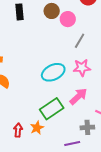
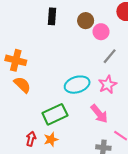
pink star: (82, 68) -> (108, 85), turned -30
pink arrow: (78, 96) -> (99, 114), turned 84
green rectangle: (52, 109) -> (55, 114), moved

